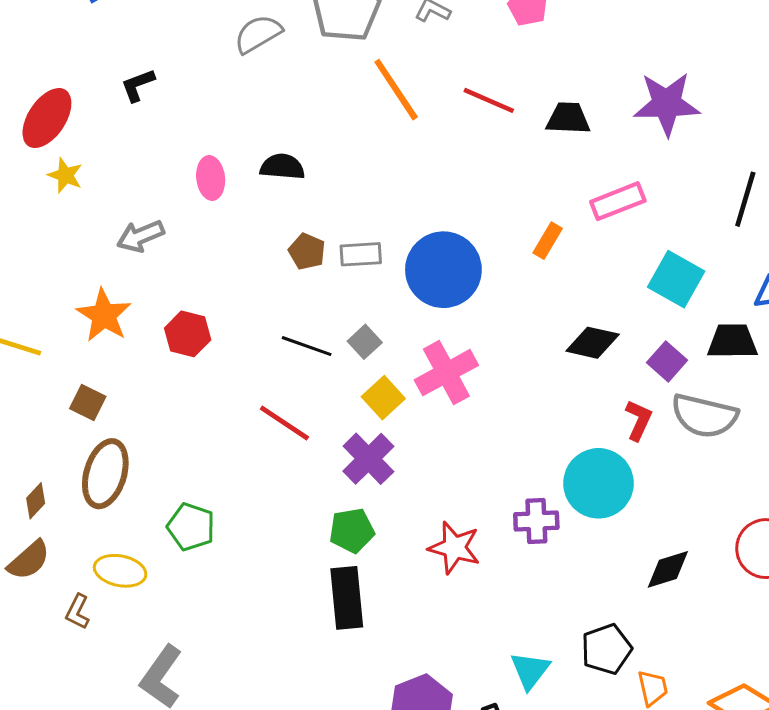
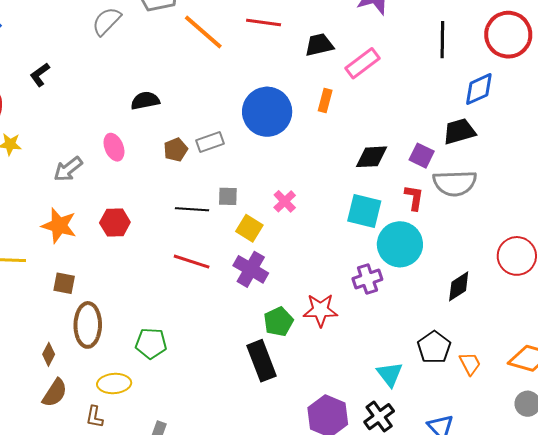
black trapezoid: (568, 118) -> (319, 45), moved
pink ellipse: (211, 178) -> (114, 147), moved
brown pentagon: (307, 251) -> (176, 150), turned -30
blue circle: (443, 270) -> (267, 112), moved
cyan square: (676, 279) -> (364, 211), moved
gray square: (365, 342) -> (228, 196), turned -30
pink cross: (446, 373) -> (285, 201), size x0.6
green pentagon: (352, 530) -> (278, 322), moved

